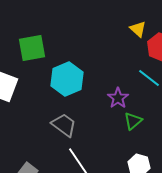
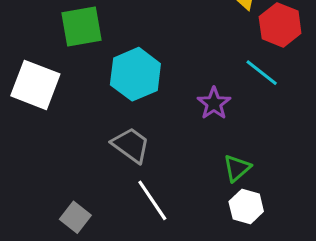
green triangle: (133, 121) -> (237, 168), moved

